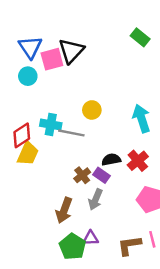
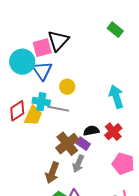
blue triangle: (30, 47) -> (42, 71), moved
cyan circle: (28, 76) -> (22, 62), size x1.6
yellow circle: (92, 110) -> (67, 87), moved
yellow trapezoid: (28, 154) -> (33, 116), moved
brown cross: (82, 175) -> (67, 144), size x1.6

